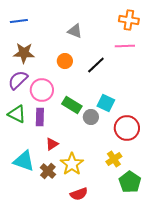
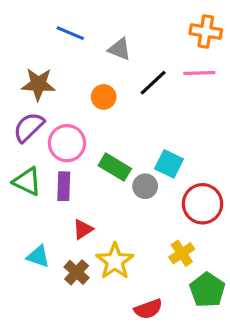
blue line: (19, 21) -> (70, 33), moved, turned 30
black line: (96, 65) -> (153, 83), moved
cyan triangle: (24, 161) -> (38, 256), size x0.7
red semicircle: (79, 194) -> (148, 309), moved

